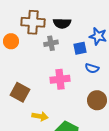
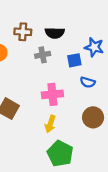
brown cross: (33, 22) -> (23, 32), size x0.7
yellow arrow: (40, 116) -> (50, 124), moved, turned 98

